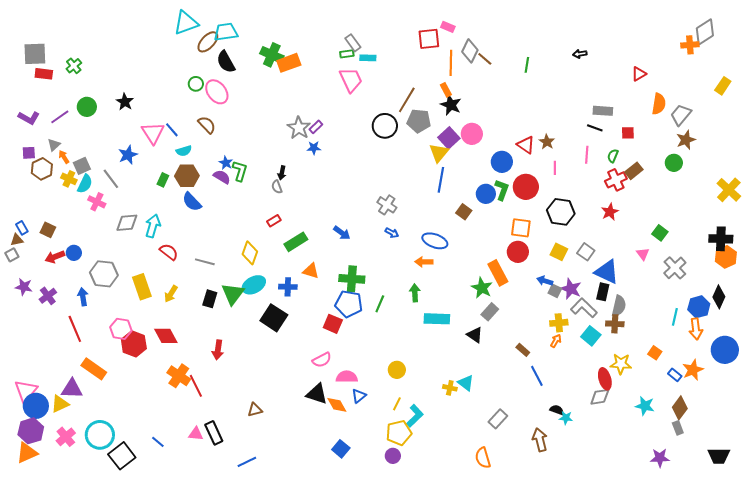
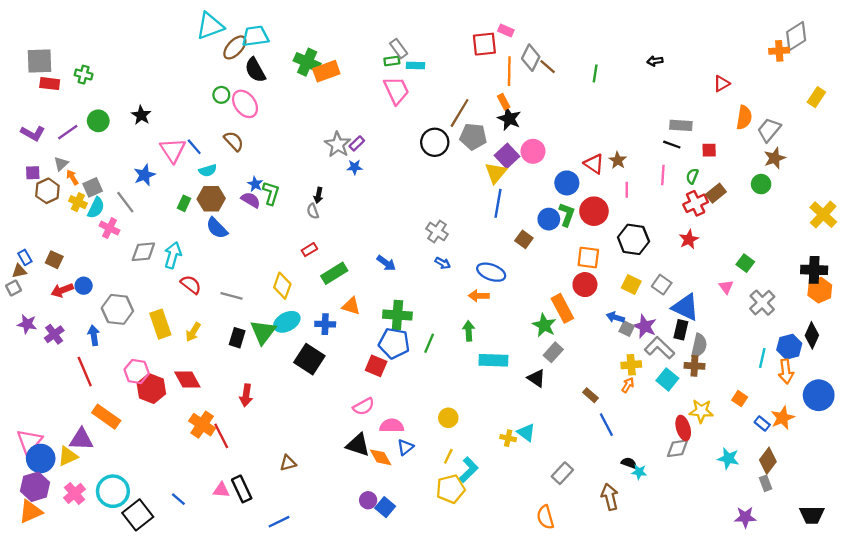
green cross: (74, 66) -> (84, 75), turned -35
purple circle: (393, 456) -> (368, 500), moved

